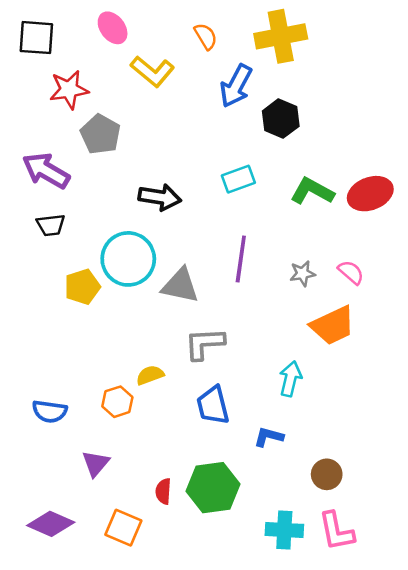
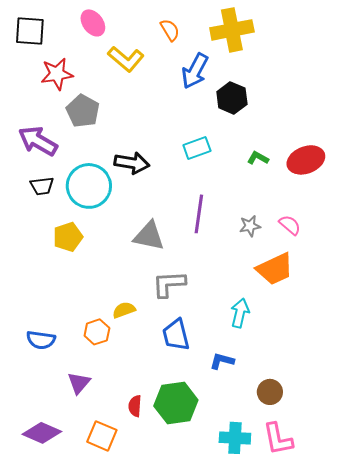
green L-shape: (312, 191) -> (258, 158), size x0.6
cyan circle: (128, 259) -> (89, 186), moved

